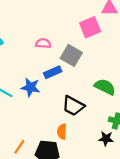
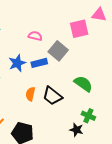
blue star: (30, 87) -> (17, 63), moved, turned 30
orange semicircle: (62, 132) -> (30, 94), moved

